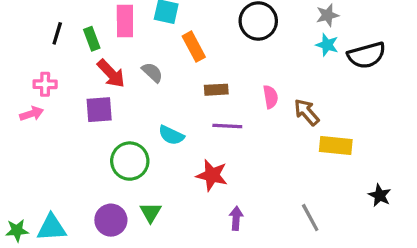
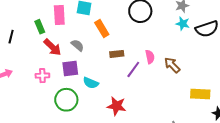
black line: (57, 33) -> (11, 37), moved
pink cross: (45, 84) -> (42, 76), moved
purple square: (99, 110) -> (70, 69), moved
purple line: (227, 126) -> (133, 69), moved, turned -54
yellow rectangle: (336, 145) -> (200, 94), moved

